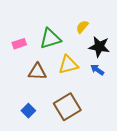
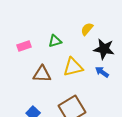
green triangle: (50, 39) -> (55, 41), size x0.6

